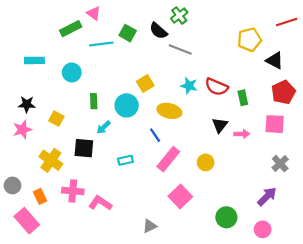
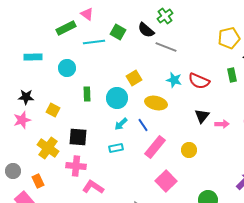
green rectangle: (243, 98) -> (232, 75), moved
cyan arrow: (104, 127) -> (121, 124), moved
pink cross: (73, 191) -> (76, 166), moved

